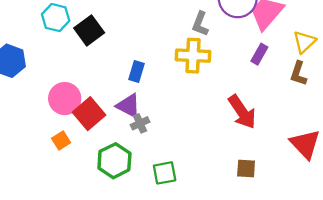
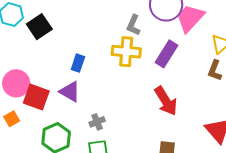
purple rectangle: (259, 54) -> (166, 54), moved, size x1.5
red square: (89, 114) -> (36, 97), turned -32
gray cross: (140, 123) -> (97, 122), moved

